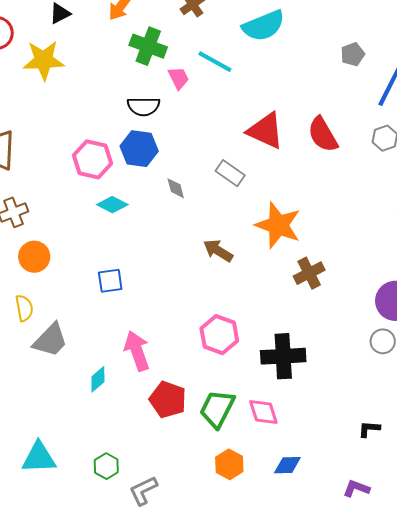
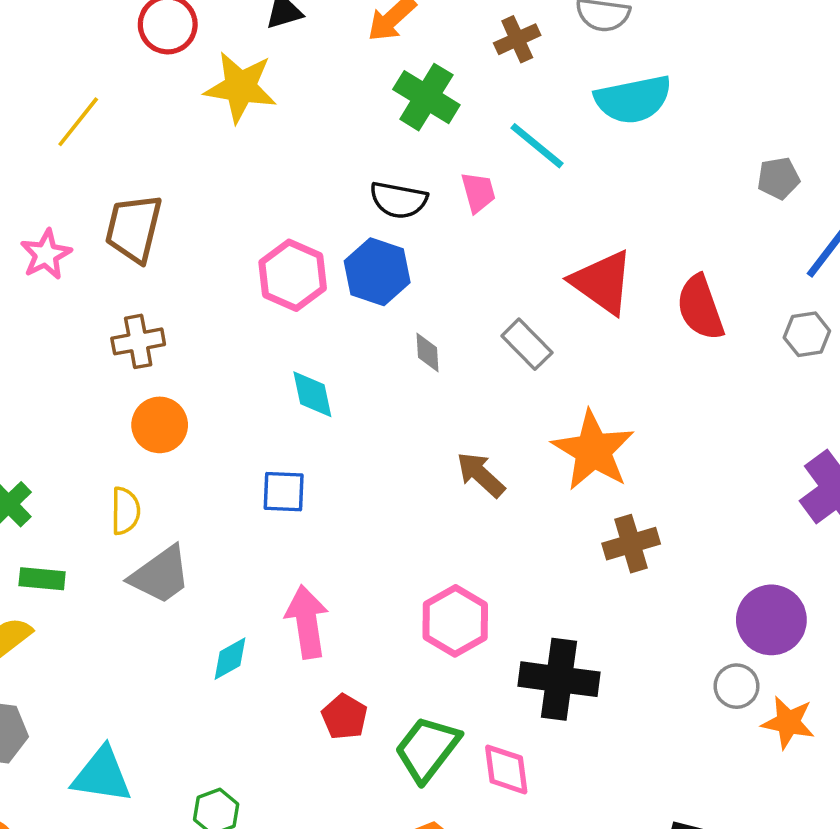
pink trapezoid: (178, 78) -> (478, 192), moved
cyan diamond: (112, 205) -> (312, 394), moved, turned 40
red pentagon: (168, 400) -> (345, 717), size x0.7

